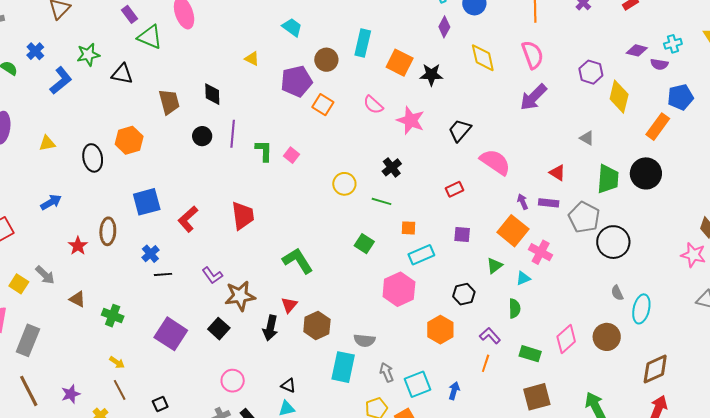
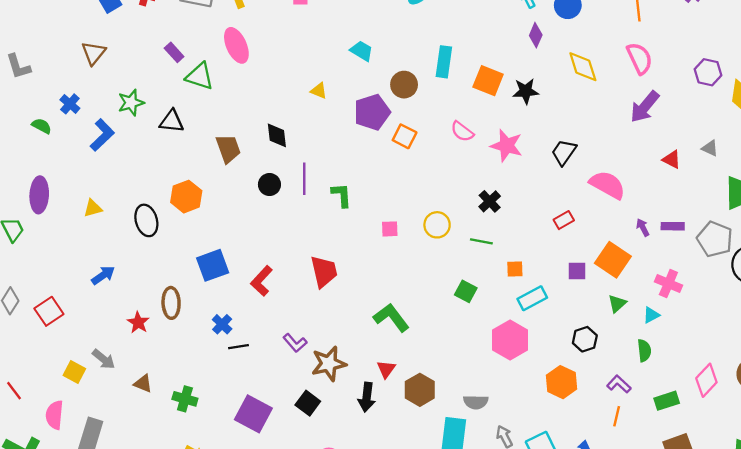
pink square: (291, 155) -> (390, 229), moved, turned -35
red triangle: (557, 173) -> (672, 159), moved
orange square: (513, 231) -> (613, 260), moved
green rectangle: (530, 354) -> (667, 401), turned -30

